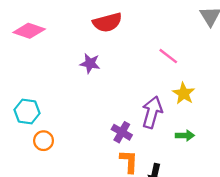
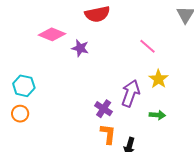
pink diamond: (29, 31) -> (52, 34), moved
orange circle: (44, 141) -> (20, 114), moved

